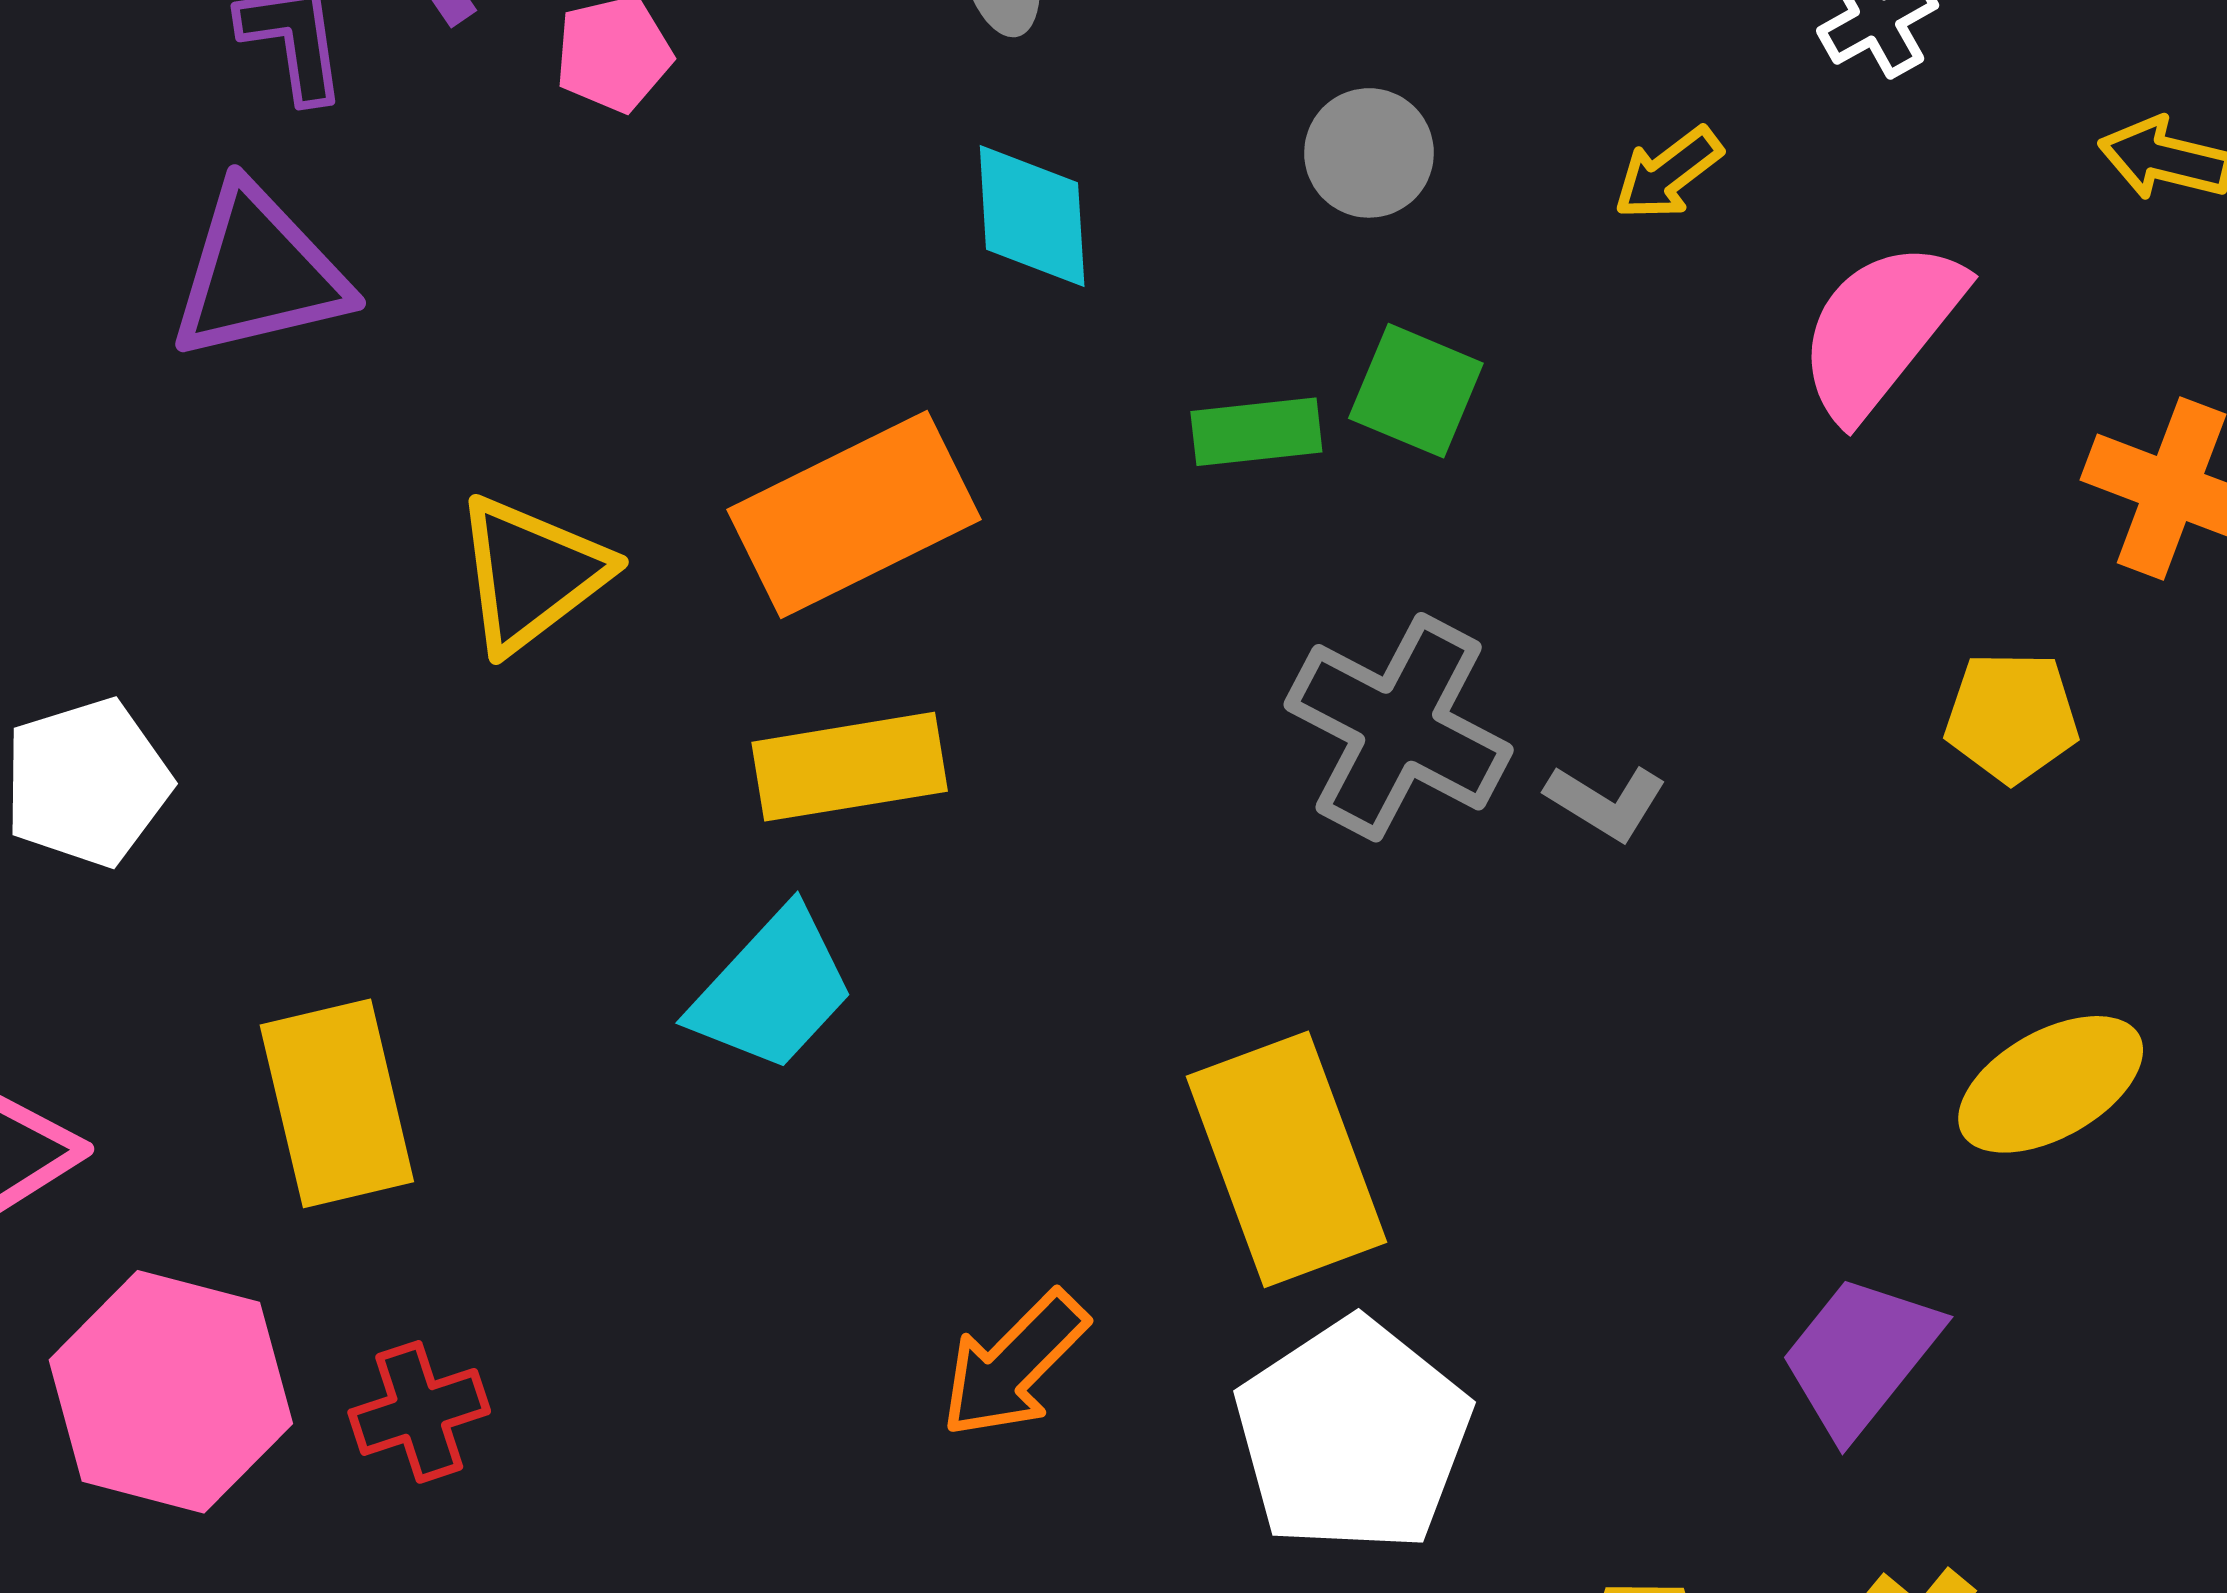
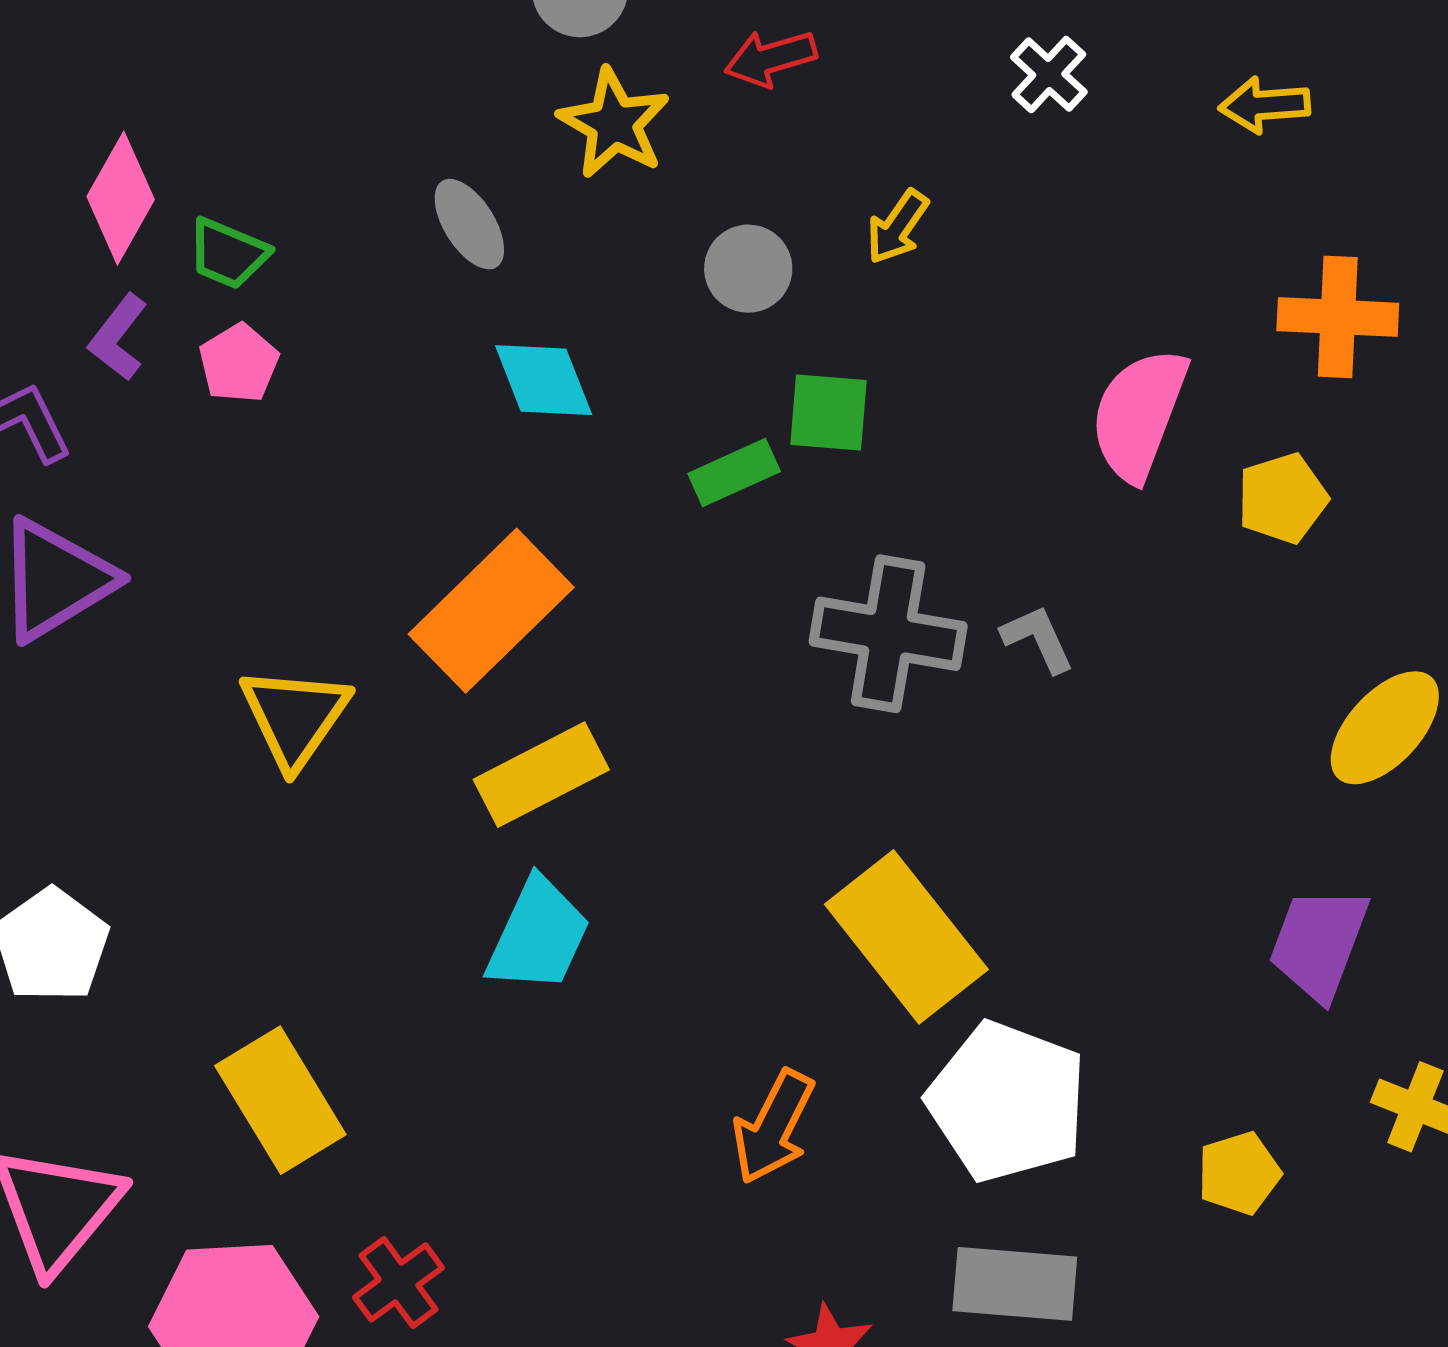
yellow arrow: (1668, 173) -> (897, 227), moved
pink semicircle: (1881, 329) -> (1139, 414), moved
gray L-shape: (1606, 802) -> (1038, 639), turned -128

